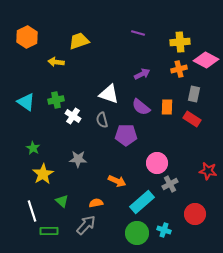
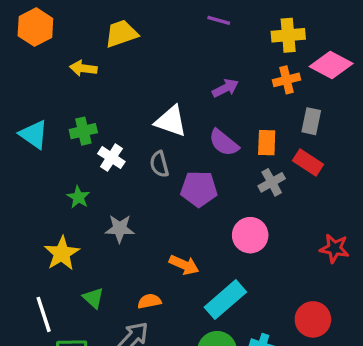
green star: (33, 148) -> (78, 197), moved
gray cross: (170, 184) -> (272, 182), moved

